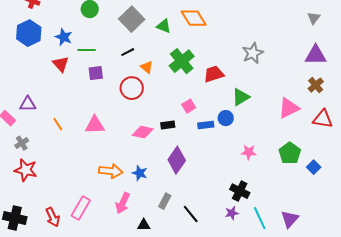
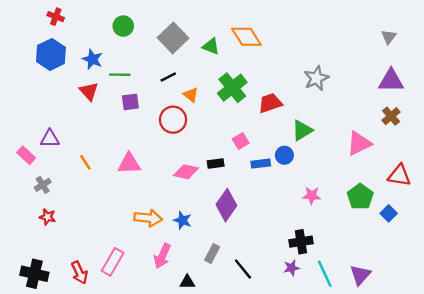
red triangle: (323, 119) -> (399, 175), moved
red star: (26, 170) -> (47, 217), size x0.6
black cross: (240, 191) -> (301, 242), turned -36

